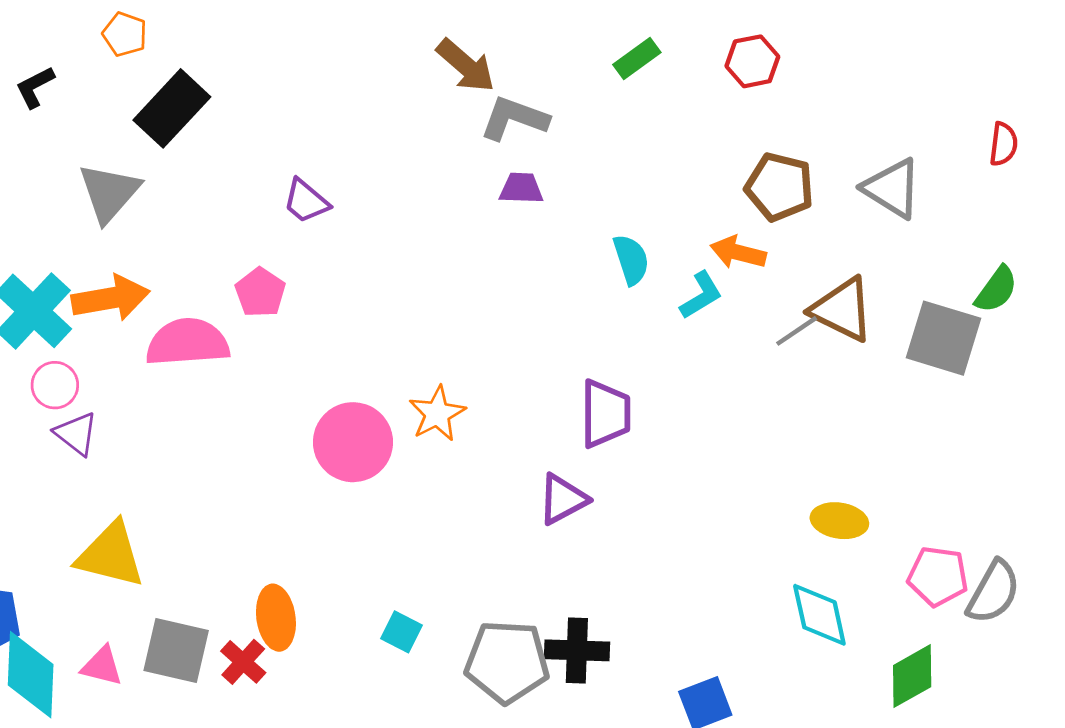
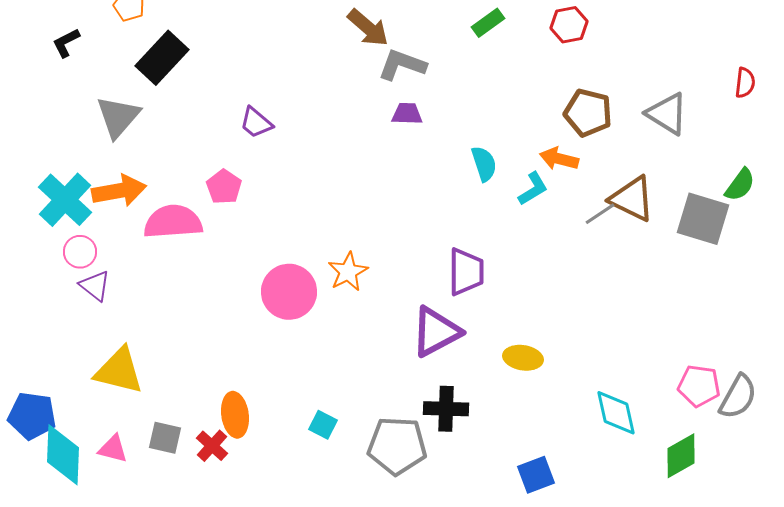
purple triangle: (563, 499) -> (436, 332), size x1.4
yellow ellipse: (839, 521) -> (523, 358), moved
gray square: (176, 650) -> (165, 438), size x0.7
black cross: (577, 650) -> (446, 409), moved

